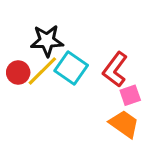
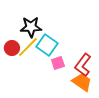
red L-shape: (115, 69) -> (83, 65), moved
pink square: (130, 95) -> (58, 63), moved

